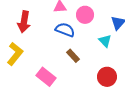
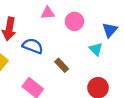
blue semicircle: (65, 30) -> (33, 46), moved

